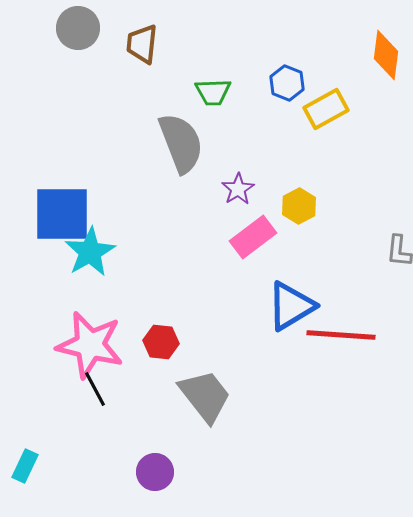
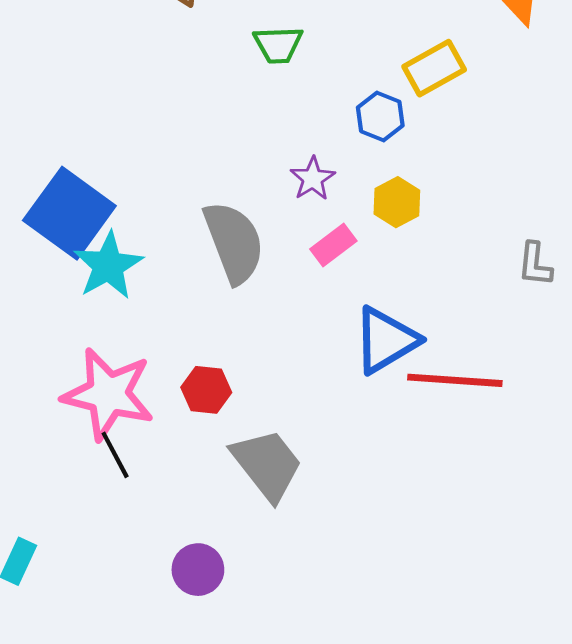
blue hexagon: (287, 83) -> (380, 116), moved
gray semicircle: (181, 143) -> (234, 242), moved
blue square: (62, 214) -> (69, 213), turned 36
pink rectangle: (253, 237) -> (333, 245), size x0.7

